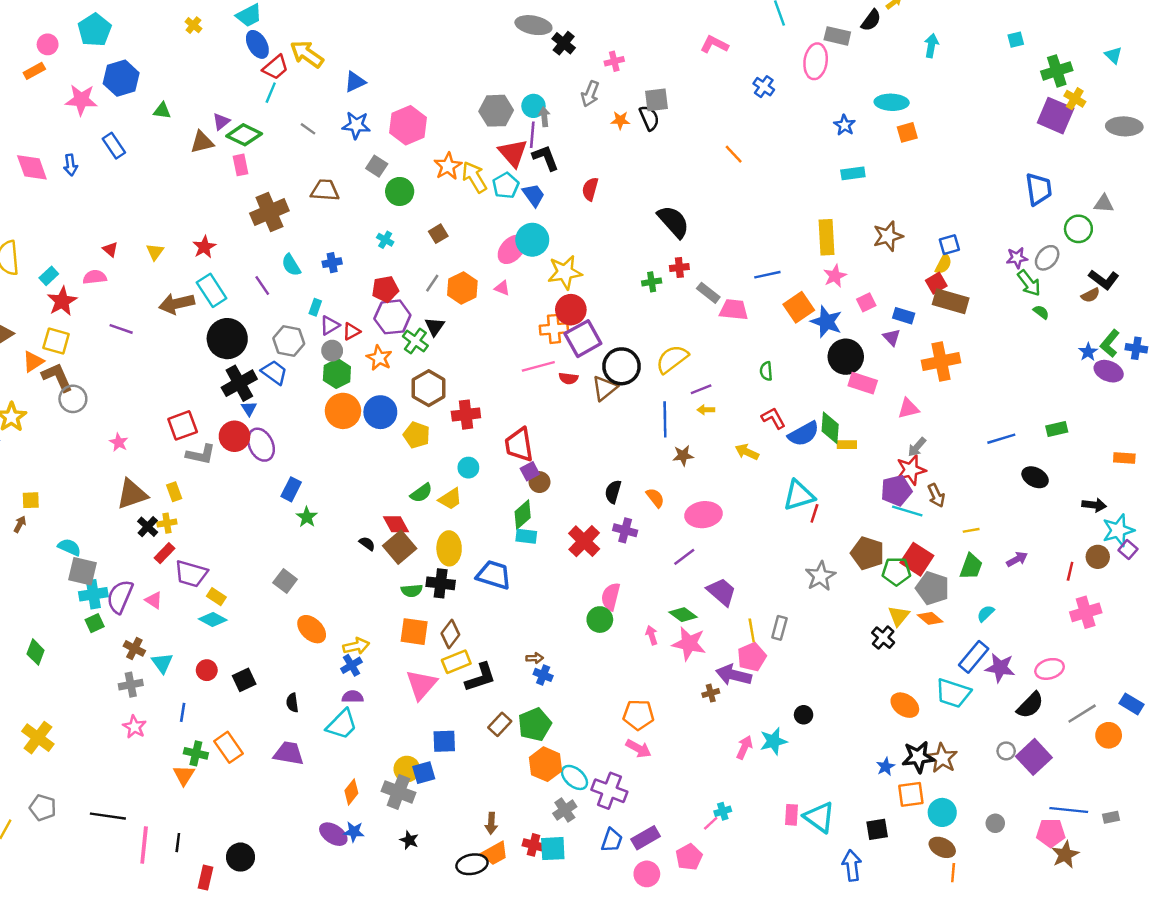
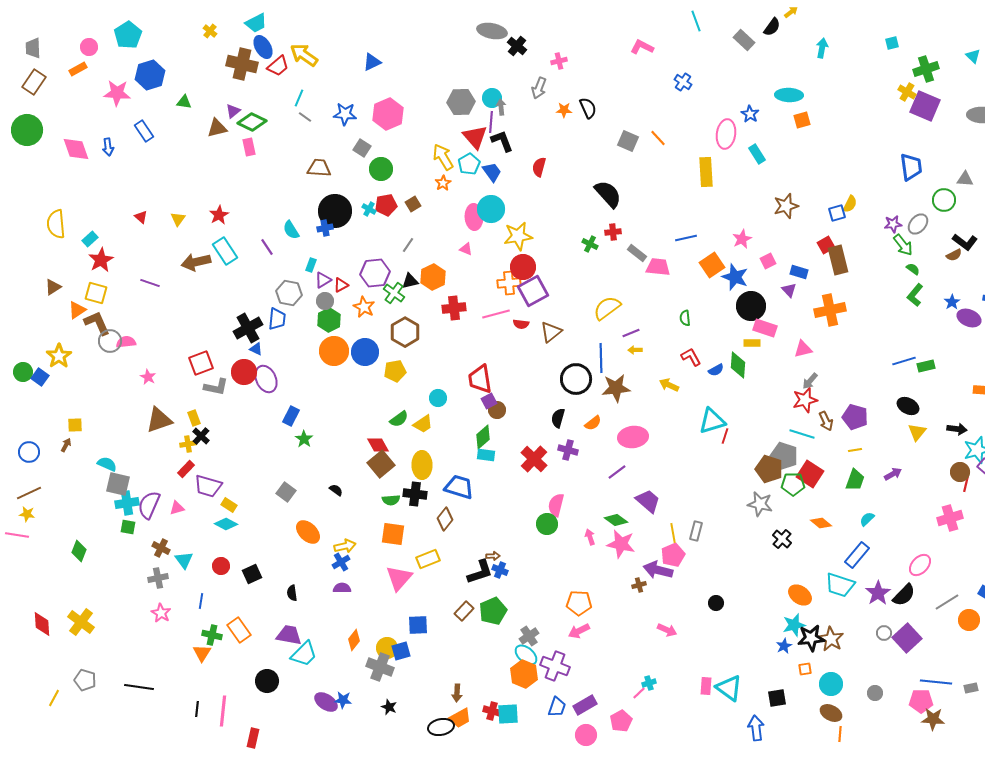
gray rectangle: (837, 36) -> (744, 40), turned 30
pink ellipse: (816, 61) -> (726, 134), moved
blue triangle: (355, 82) -> (372, 62), moved
cyan line: (271, 93) -> (299, 98), moved
yellow cross: (1075, 99) -> (907, 92), moved
gray square: (656, 100) -> (628, 141), moved, turned 30
orange star: (448, 166) -> (443, 183), moved, size x0.7
cyan rectangle: (853, 173) -> (757, 154), turned 66
brown cross: (269, 212) -> (242, 64), moved, turned 36
yellow rectangle: (826, 237) -> (706, 172), moved
pink ellipse: (512, 249) -> (474, 217), turned -45
yellow semicircle: (943, 264) -> (850, 204), moved
pink semicircle: (95, 277) -> (126, 342), moved
green cross: (652, 282) -> (590, 244), turned 35
orange hexagon: (462, 288) -> (433, 277), moved
red pentagon: (385, 289) -> (386, 205), moved
brown rectangle: (951, 301) -> (838, 260), turned 60
black triangle: (435, 327) -> (410, 281), turned 42
black circle: (227, 339) -> (335, 211), moved
green L-shape: (1110, 343) -> (915, 295), moved
black circle: (621, 366) -> (576, 379), moved
blue trapezoid: (274, 372) -> (277, 319), turned 60
blue triangle: (249, 409) -> (256, 349), turned -32
red cross: (466, 415) -> (454, 308), moved
blue semicircle: (804, 434) -> (716, 370), size x0.6
yellow pentagon: (417, 435) -> (395, 371), turned -30
blue line: (1001, 439) -> (904, 361), moved
yellow rectangle: (847, 445) -> (752, 343), moved
brown star: (683, 456) -> (616, 388), size x1.6
purple pentagon: (896, 491) -> (855, 417), moved, turned 30
orange semicircle: (655, 498) -> (593, 423), turned 90
black cross: (148, 527) -> (201, 436), moved
black semicircle: (367, 544) -> (336, 490), moved
red line: (1070, 571) -> (966, 484), moved
gray star: (820, 576) -> (760, 504), moved, turned -30
gray pentagon: (933, 588) -> (784, 456), moved
pink triangle: (154, 600) -> (177, 508), turned -49
yellow triangle: (899, 616) -> (917, 432), moved
green square: (95, 623) -> (128, 527), turned 35
brown diamond: (450, 634) -> (445, 519), moved
purple star: (1000, 668) -> (878, 593), moved, turned 30
pink ellipse: (1050, 669) -> (920, 565), turned -30
black L-shape: (480, 677) -> (480, 572), moved
cyan trapezoid: (342, 724) -> (304, 654), moved
cyan star: (773, 741) -> (794, 625), moved
pink arrow: (744, 747) -> (667, 630), turned 90
pink arrow: (638, 749) -> (579, 631), turned 125
orange hexagon: (546, 764) -> (524, 674), moved
orange diamond: (351, 792) -> (354, 640), moved
orange square: (911, 794) -> (805, 669), size x0.6
gray cross: (565, 810) -> (529, 636), moved
pink line: (144, 845) -> (223, 711), moved
brown star: (1065, 855) -> (933, 719), turned 30
black circle: (240, 857) -> (267, 681), moved
red rectangle: (206, 878) -> (253, 738), moved

